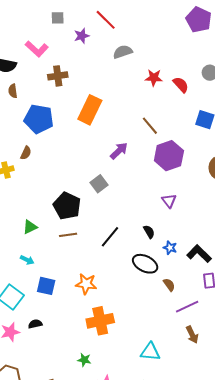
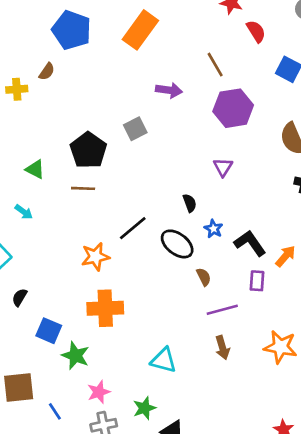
red semicircle: (181, 85) -> (256, 31), moved
purple arrow: (119, 151) -> (169, 90), turned 42
green triangle: (30, 227) -> (35, 169), turned 42
black line: (110, 237) -> (133, 228), moved
orange star: (86, 284) -> (95, 257), turned -30
blue square: (46, 286) -> (49, 331), moved
black semicircle: (35, 324) -> (20, 297), turned -56
green star: (84, 360) -> (75, 356), size x1.5

